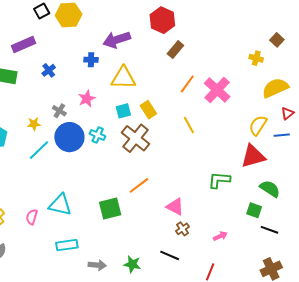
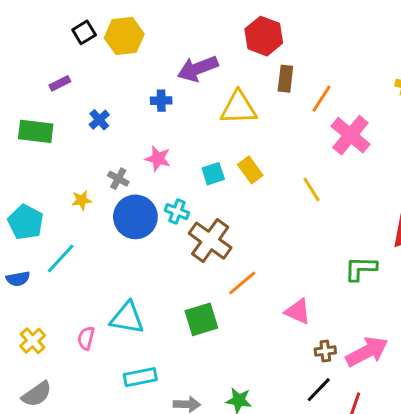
purple rectangle: (24, 45) -> (60, 83), size x0.6
brown rectangle: (175, 50) -> (285, 79), turned -30
yellow triangle: (123, 78) -> (239, 108), moved
orange line: (187, 84) -> (321, 99), moved
pink star: (87, 99) -> (158, 159), turned -30
brown cross: (135, 138) -> (210, 241), moved
cyan line: (39, 150) -> (61, 259), moved
brown cross: (182, 229) -> (325, 351), moved, turned 32
pink arrow: (220, 236) -> (367, 352), size x2.0
black line: (170, 255) -> (319, 390), moved, turned -66

